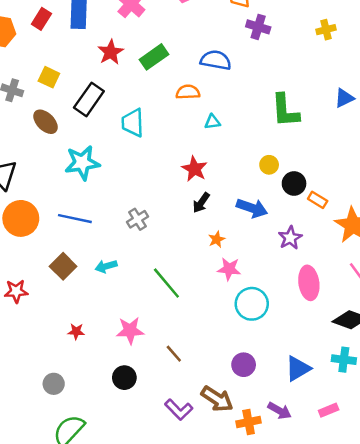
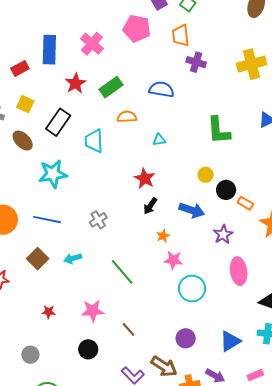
red rectangle: (41, 19) -> (20, 68), moved, turned 30
yellow cross: (326, 30) -> (252, 64), size x1.8
orange semicircle: (188, 92) -> (127, 117), moved

